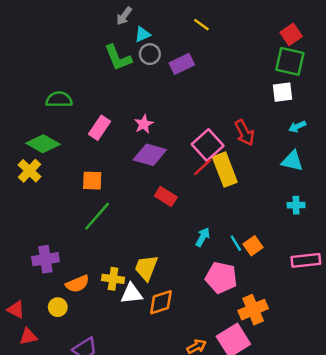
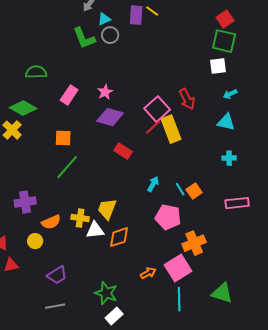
purple rectangle: (182, 64) -> (136, 15), moved, turned -60

